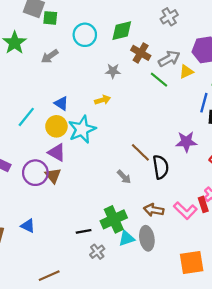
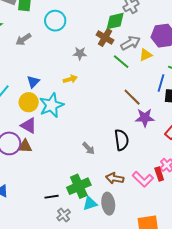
green diamond: (122, 31) -> (115, 21), moved
blue triangle: (61, 103) -> (33, 82), turned 40
brown line: (140, 152) -> (132, 97), moved
brown triangle: (53, 176) -> (25, 146), turned -49

